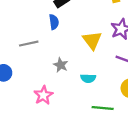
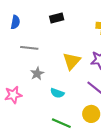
blue semicircle: (54, 22) -> (15, 22), moved
gray line: (29, 44) -> (29, 48), moved

